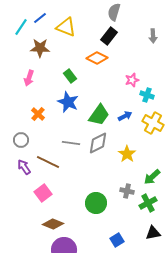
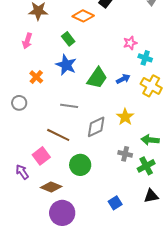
orange diamond: (97, 58) -> (83, 16), moved
gray diamond: (98, 143) -> (96, 127), moved
brown line: (48, 162) -> (58, 135), moved
purple arrow: (24, 167) -> (22, 172), moved
green arrow: (152, 177) -> (150, 140), turned 48
green circle: (96, 203) -> (80, 165), moved

